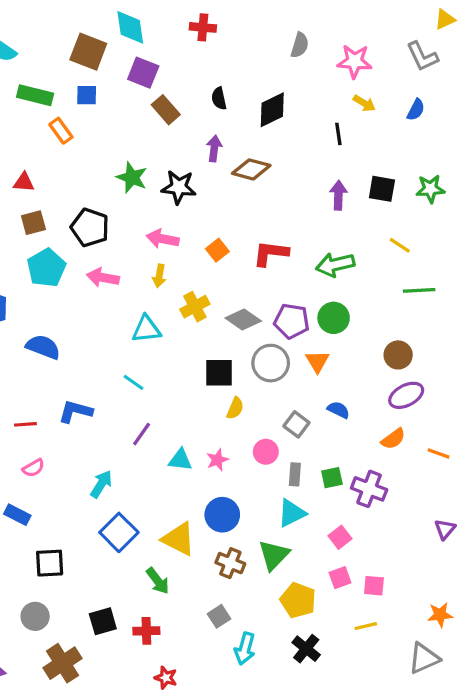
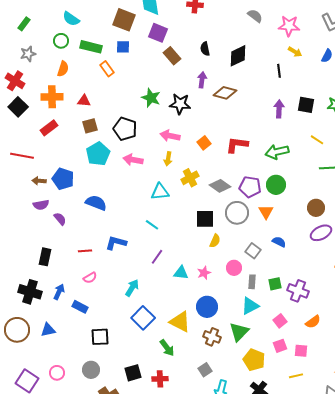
gray semicircle: (300, 45) -> (255, 16), turned -70
orange semicircle: (393, 439) -> (313, 322), moved

